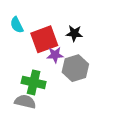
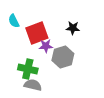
black star: (74, 33) -> (73, 28), moved
gray semicircle: (25, 102) -> (33, 85), moved

